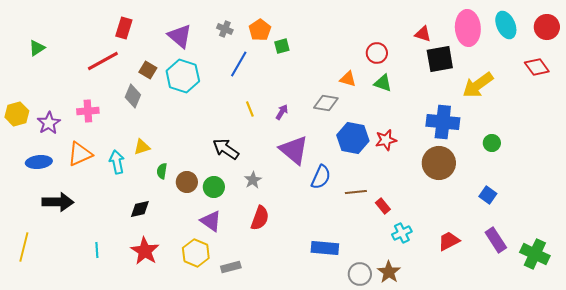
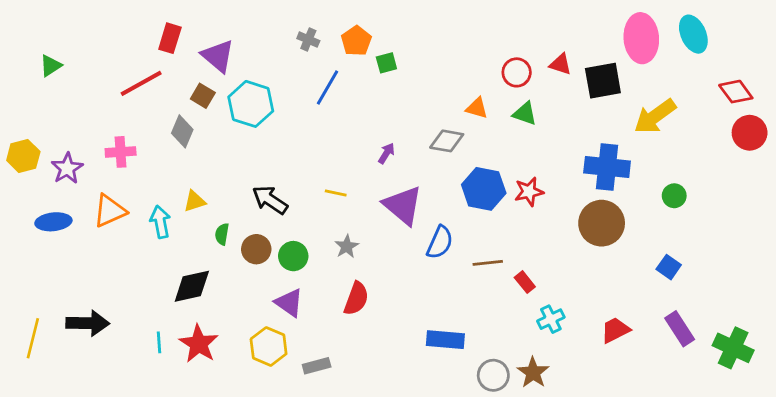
red circle: (547, 27) -> (750, 133), moved
red triangle: (423, 34) -> (560, 64), moved
purple triangle: (180, 36) -> (218, 56), moved
yellow line: (250, 109) -> (336, 193), moved, turned -56
black arrow: (226, 149) -> (270, 200), moved
black arrow: (58, 202) -> (88, 323), moved
black diamond: (140, 209) -> (192, 286), size x1.4
cyan line: (97, 250) -> (159, 342), moved

